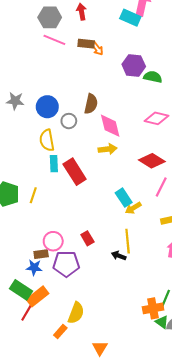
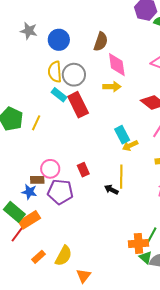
gray circle: (69, 121) -> (74, 75), moved, size x1.5
cyan rectangle: (54, 164) -> (59, 95), turned -56
yellow semicircle: (76, 313) -> (64, 256), moved
orange rectangle: (60, 332) -> (39, 257), moved

